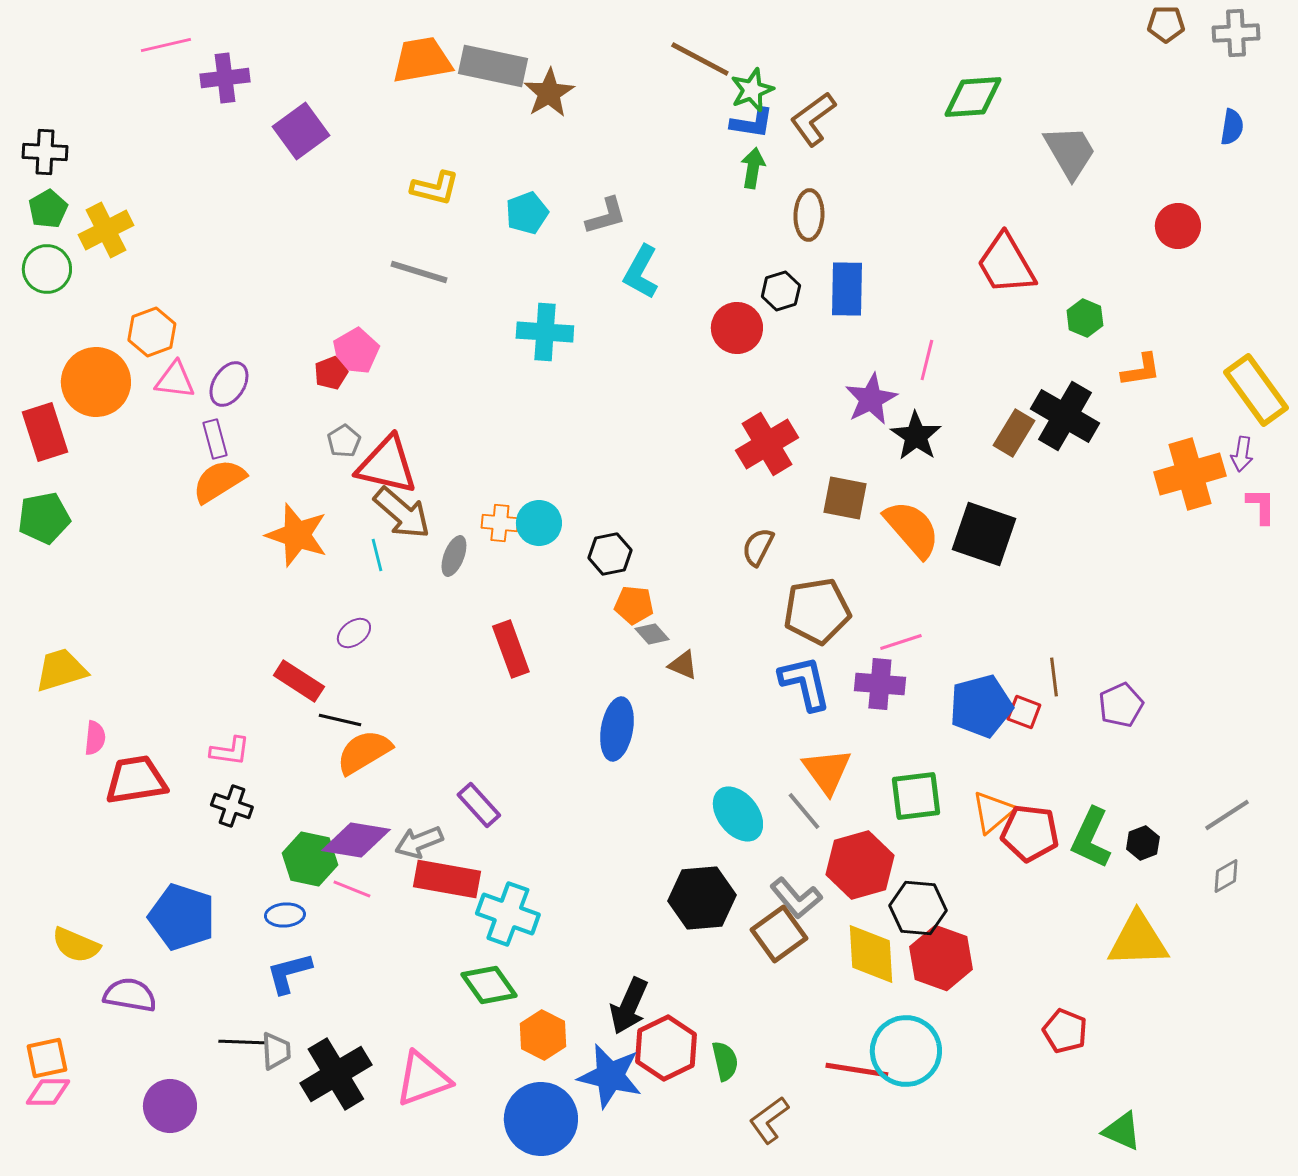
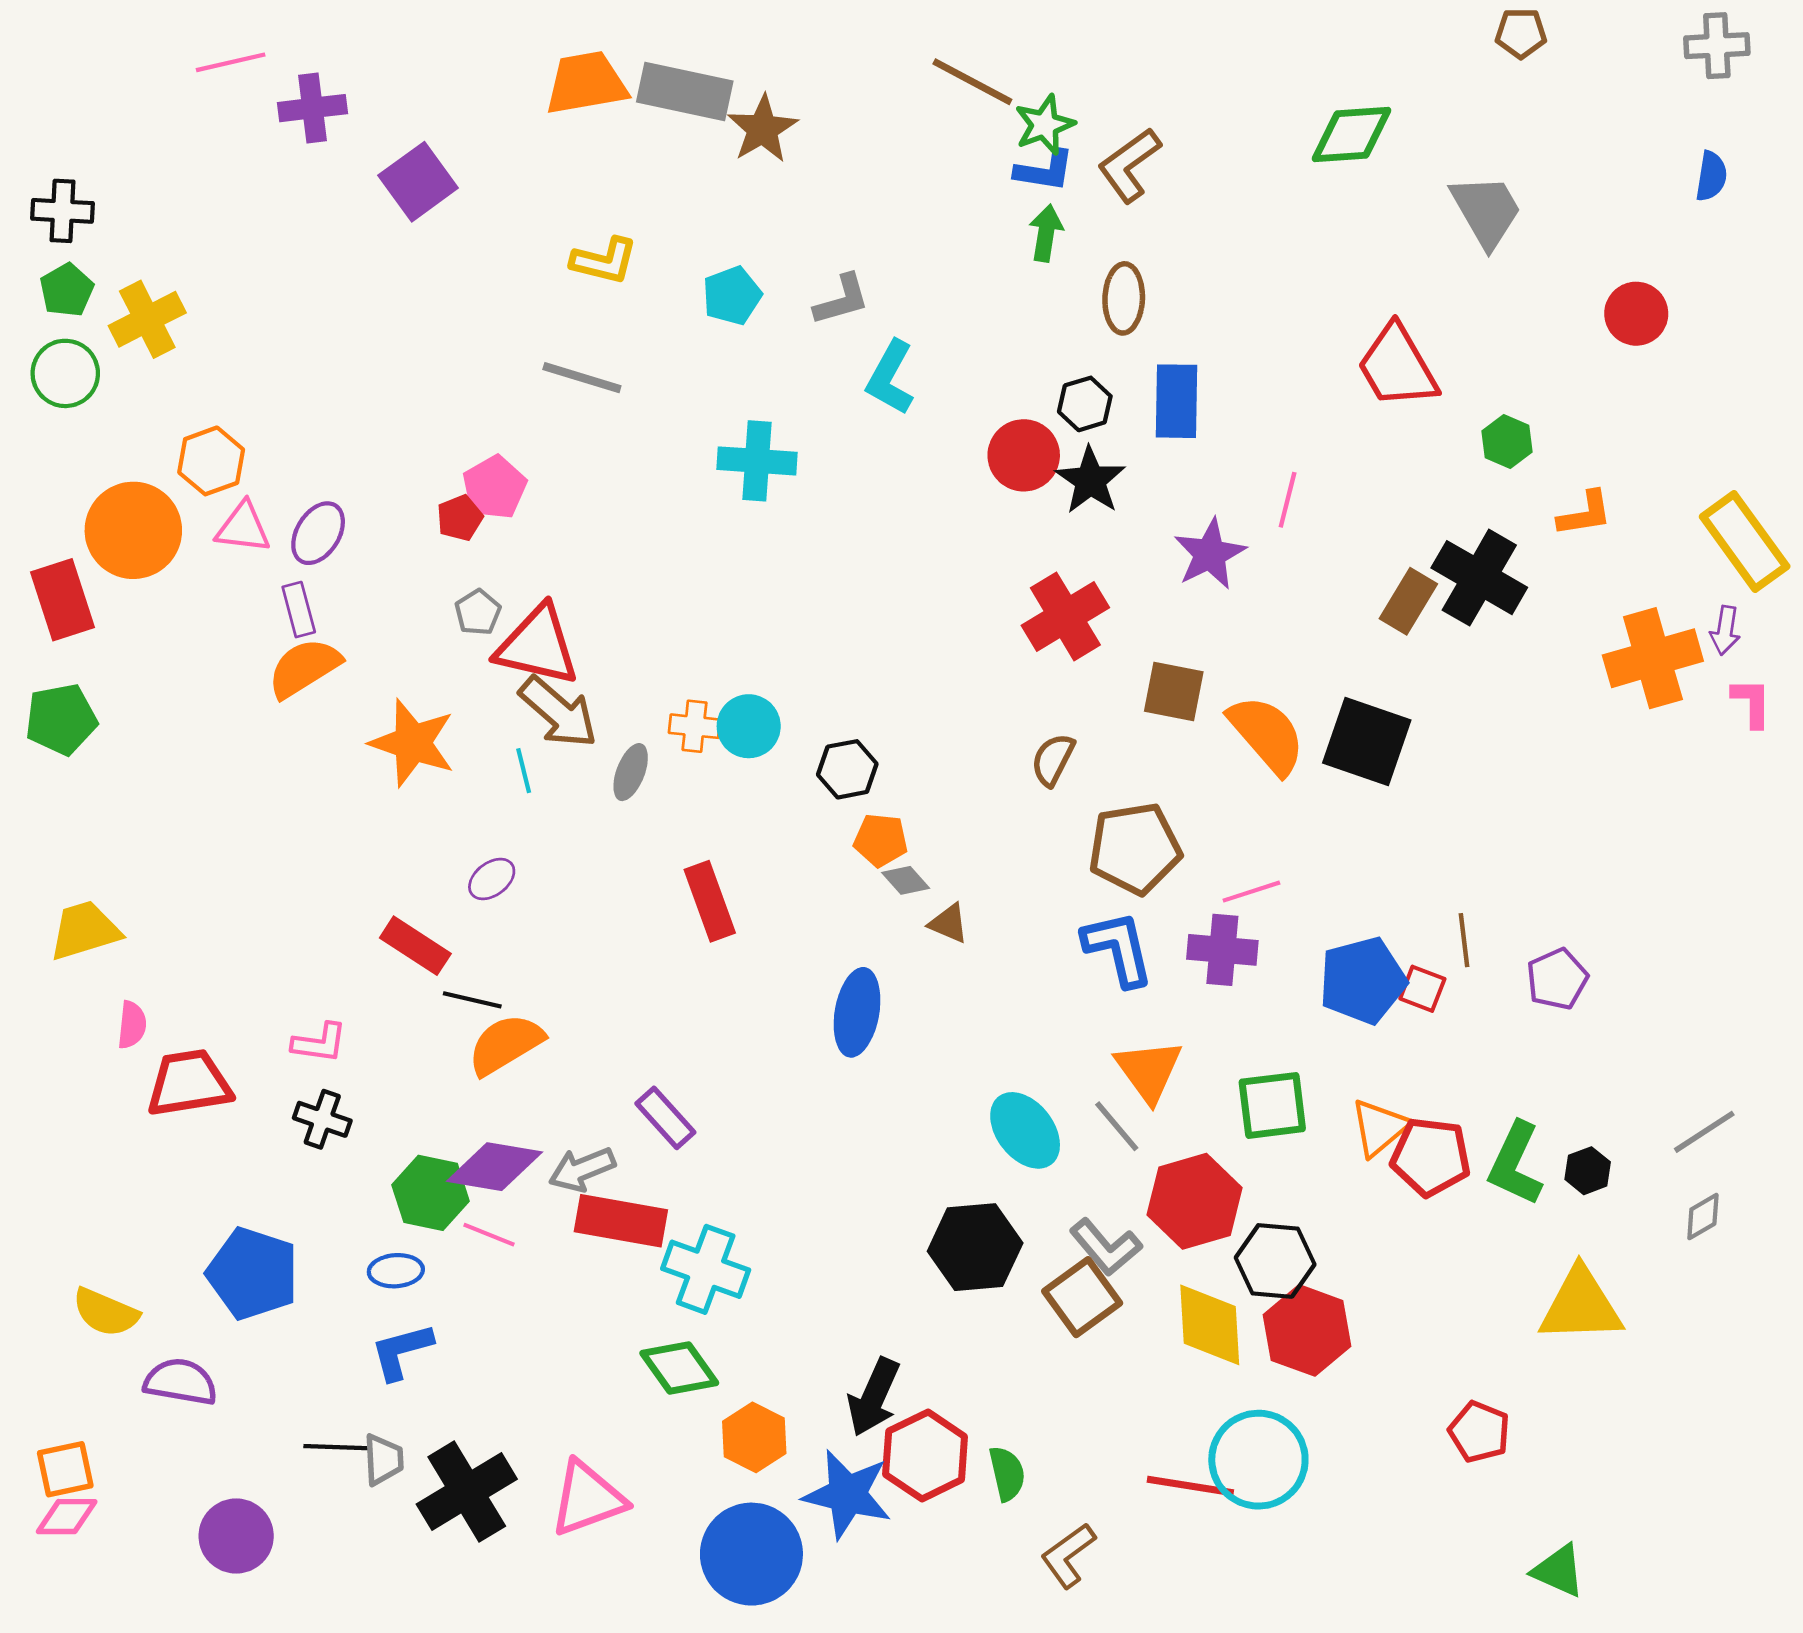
brown pentagon: (1166, 24) -> (1521, 33), moved
black star: (916, 436) -> (1090, 480), moved

